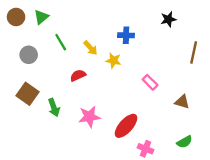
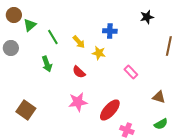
green triangle: (41, 17) -> (30, 25), moved
gray circle: (29, 55) -> (11, 48), moved
red semicircle: (78, 75) -> (79, 72), moved, turned -112
brown square: (27, 94) -> (26, 110), moved
brown triangle: (182, 102) -> (159, 97), moved
green arrow: (54, 107) -> (47, 64), moved

